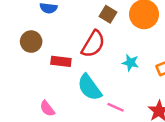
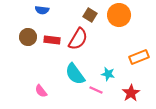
red rectangle: (61, 61) -> (52, 40), moved
cyan star: (130, 63) -> (108, 74), moved

